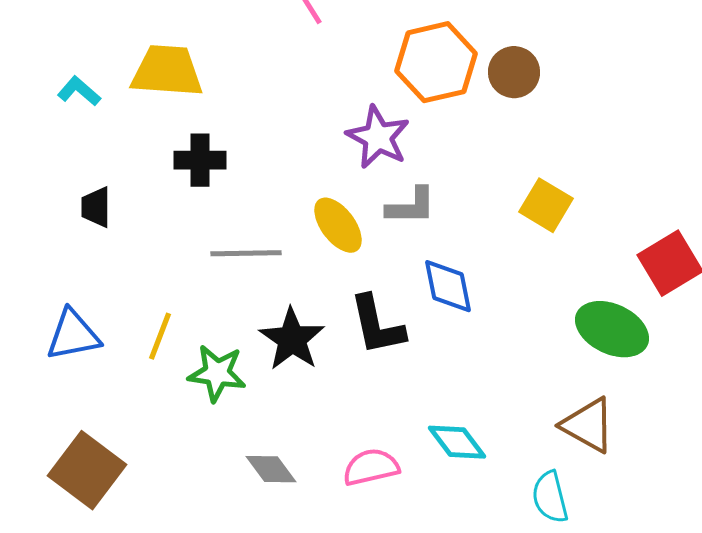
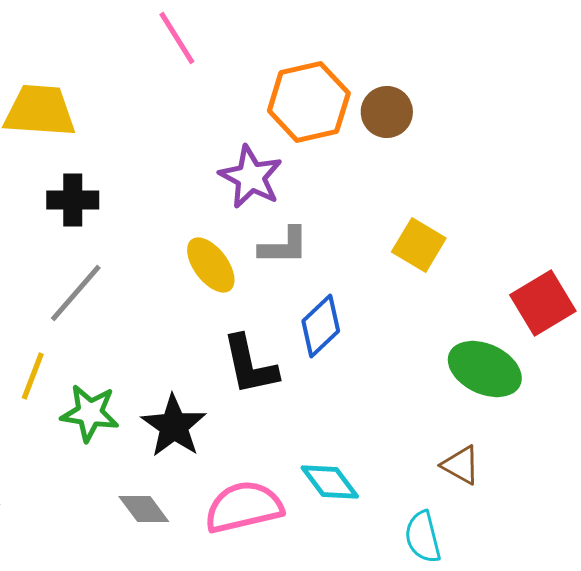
gray line: (246, 253) -> (76, 293), moved, turned -48
blue diamond: (448, 286) -> (321, 326), turned 58
black star: (292, 339) -> (174, 426), moved
brown triangle: (588, 425) -> (461, 465), size x0.7
pink semicircle: (371, 467) -> (244, 507), size x1.4

